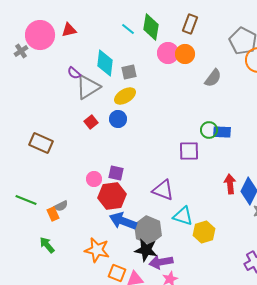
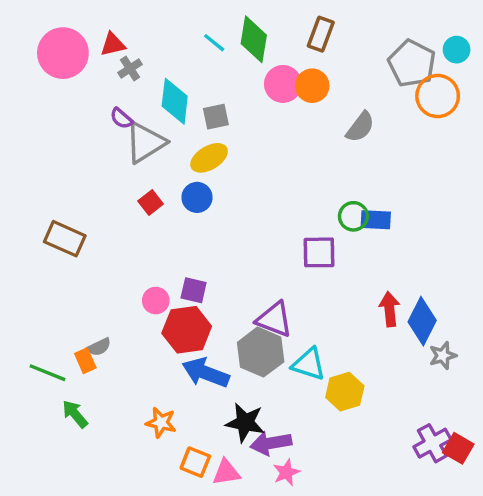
gray cross: (21, 51) -> (130, 69), moved
green line: (26, 200) -> (47, 373), moved
gray hexagon: (148, 230) -> (261, 352), moved
orange star: (97, 250) -> (161, 423), size x0.7

